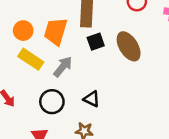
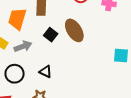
black square: (96, 42) -> (51, 35), moved, turned -32
gray arrow: (63, 67) -> (23, 46), turned 30

